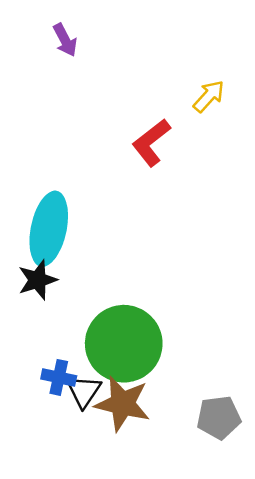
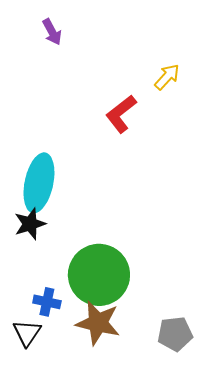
black triangle: (84, 391) -> (27, 333), moved

